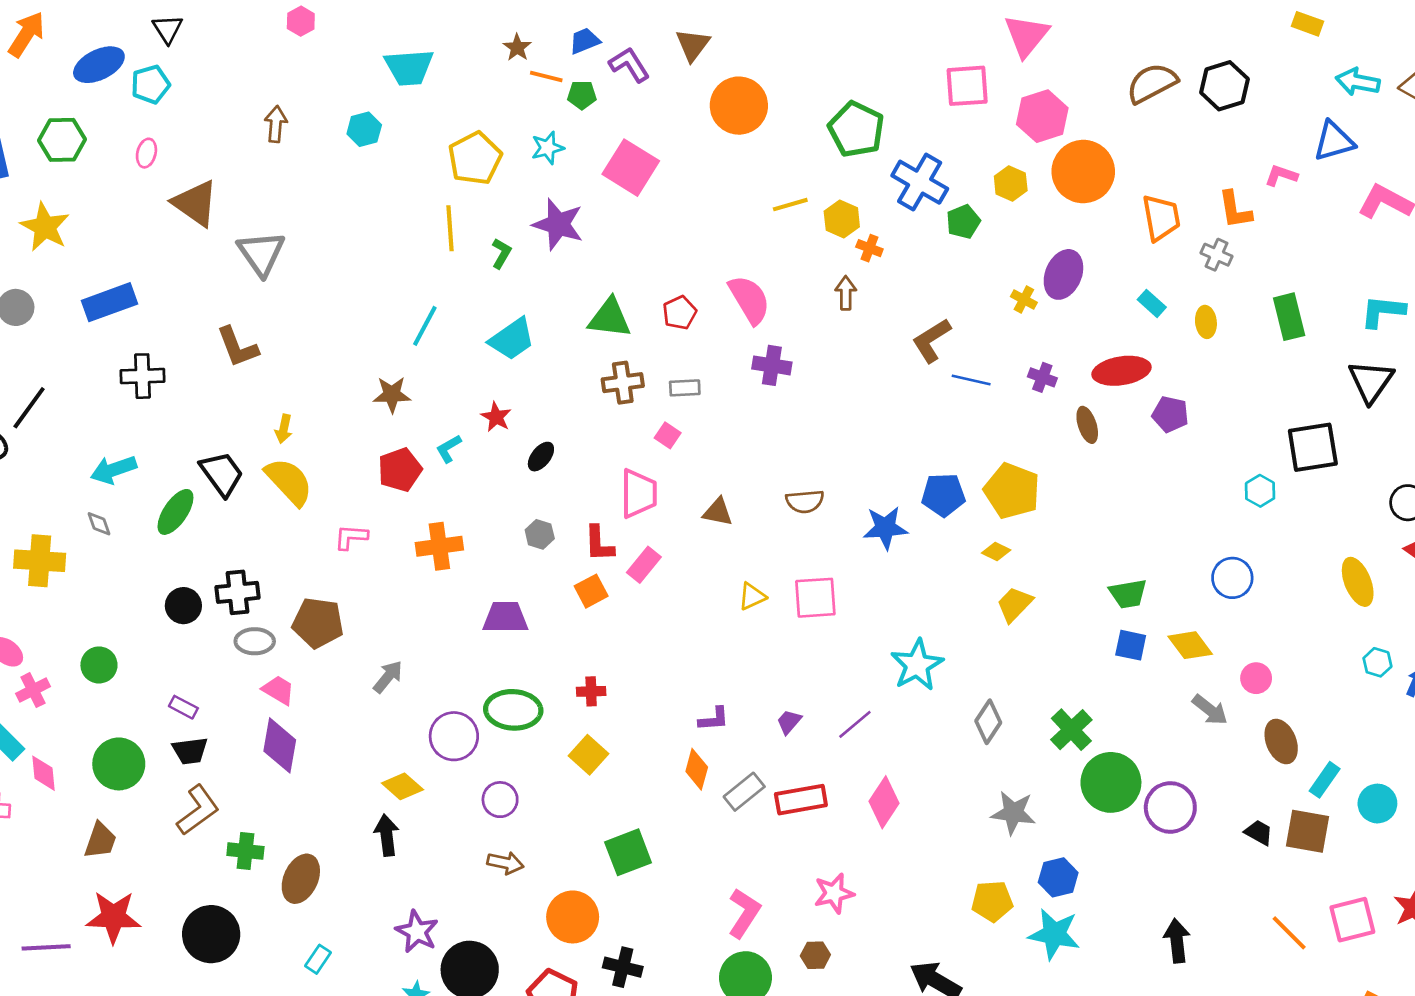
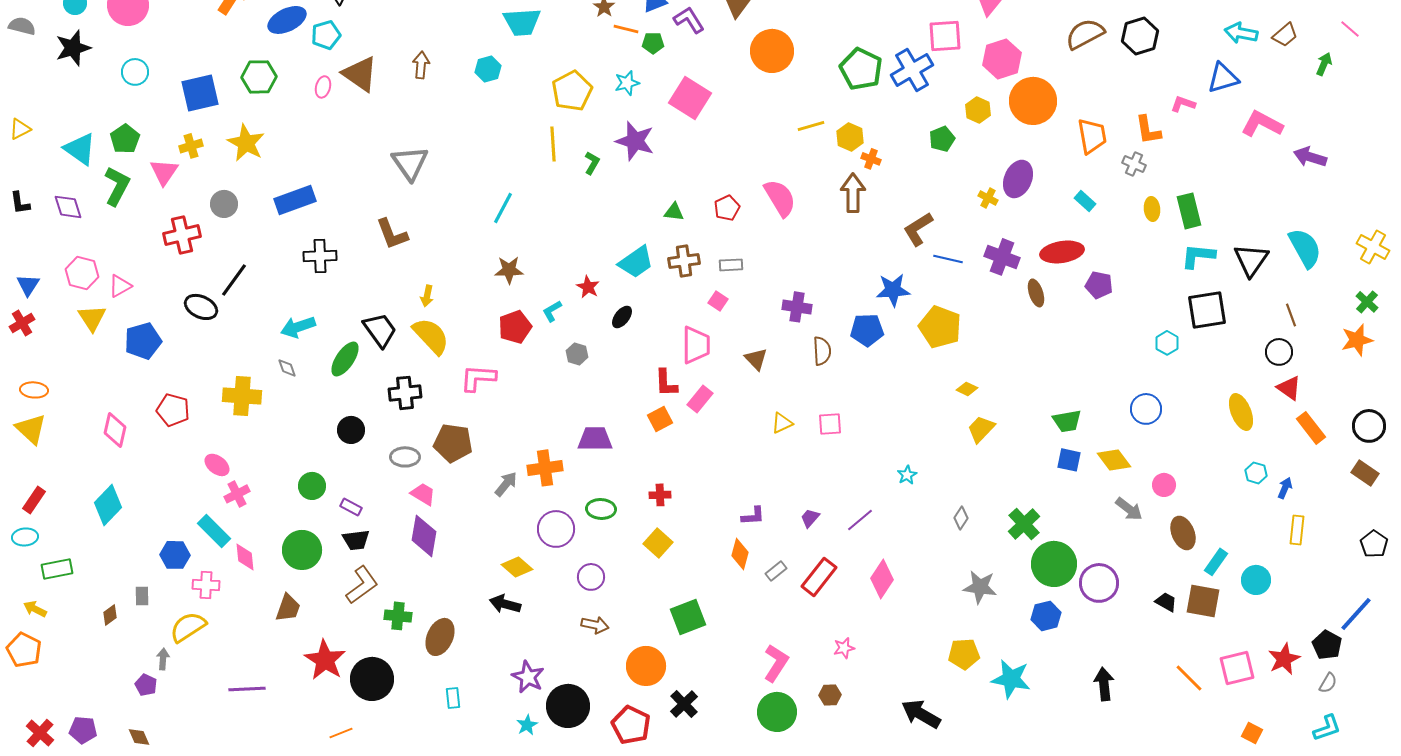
blue cross: (920, 182) -> (912, 70), moved, turned 30
brown triangle: (195, 203) -> (360, 74), moved
brown arrow: (846, 293) -> (853, 193), size x1.5
cyan L-shape: (1383, 311) -> (1198, 256), moved
green triangle: (610, 318) -> (674, 212), size x0.6
yellow ellipse: (1206, 322) -> (1152, 209), moved
cyan line: (425, 326) -> (503, 208), moved
cyan trapezoid: (512, 339) -> (636, 262), moved
purple cross: (772, 365) -> (797, 307), moved
purple cross: (1042, 377) -> (1002, 257), size x1.6
yellow pentagon: (1012, 491) -> (940, 327), moved
blue pentagon: (943, 495) -> (867, 330), moved
brown semicircle: (805, 501) -> (822, 351), turned -88
brown triangle: (718, 512) -> (756, 359), turned 35
blue star: (885, 528) -> (893, 290), moved
gray hexagon: (540, 534) -> (577, 354), moved
pink L-shape: (351, 537) -> (478, 378), size x1.4
orange cross: (439, 546) -> (545, 468), moved
black cross: (238, 592) -> (405, 393), moved
pink square: (815, 598) -> (830, 424), size x0.7
green circle: (99, 665) -> (312, 486), moved
cyan star: (917, 665) -> (907, 475), size x0.5
green ellipse: (513, 710) -> (601, 509), size x0.7
gray diamond: (988, 722) -> (961, 518), size x0.7
gray rectangle: (744, 792) -> (776, 571), size x0.7
red rectangle: (801, 800) -> (819, 577), turned -42
black arrow: (387, 835) -> (505, 604), turned -68
blue hexagon: (1058, 877) -> (1046, 616), moved
pink star: (834, 893) -> (844, 648), size x0.7
red star: (113, 917) -> (325, 660), moved, turned 30
cyan rectangle: (318, 959) -> (453, 698), turned -40
black cross: (623, 967) -> (684, 704), turned 32

